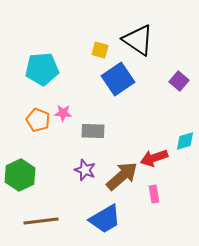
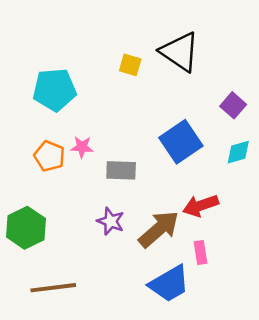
blue square: (118, 79) -> (181, 142), moved
cyan diamond: (185, 141) -> (238, 152), moved
blue trapezoid: (105, 219) -> (169, 284), moved

